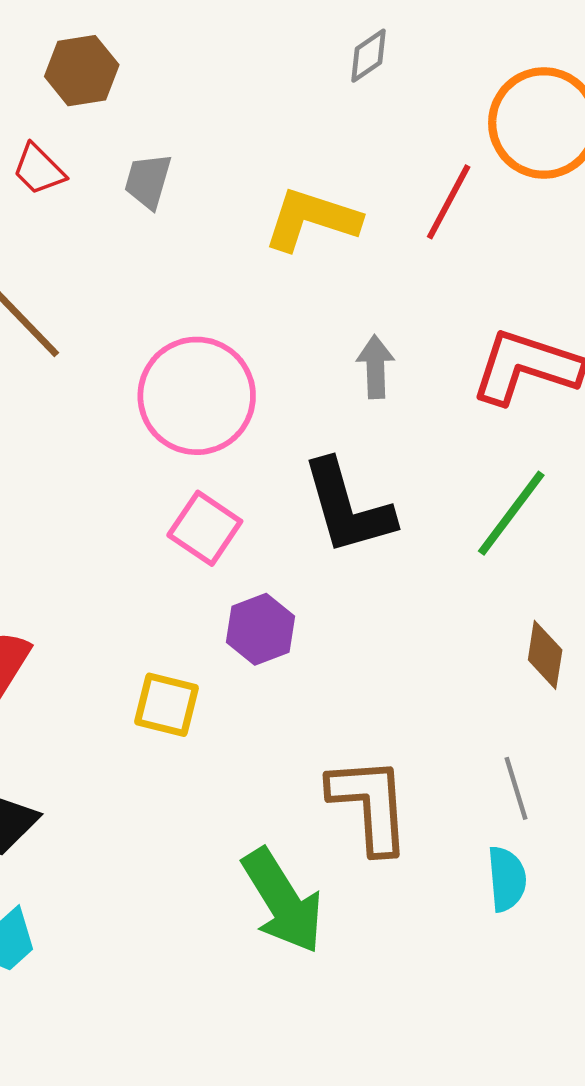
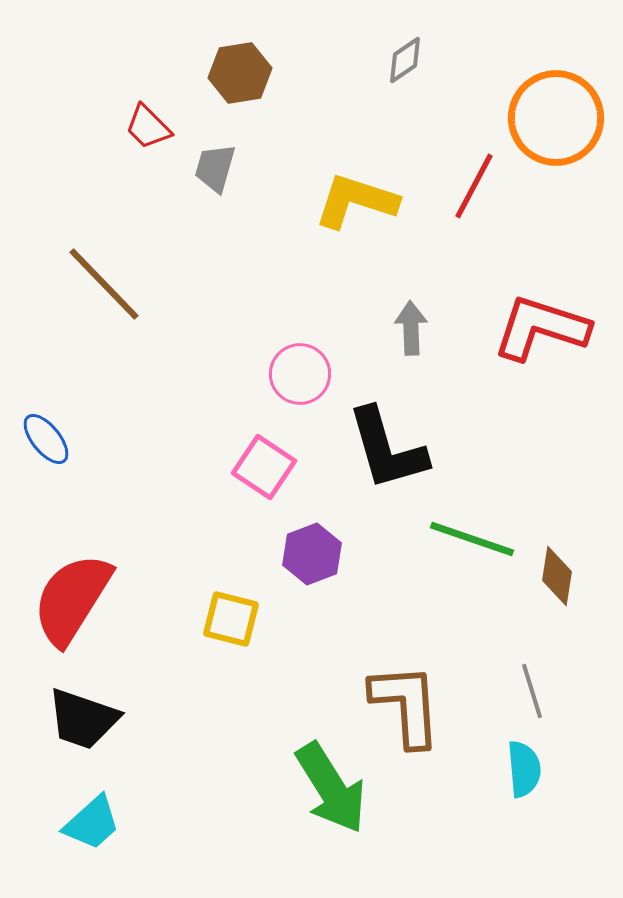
brown hexagon: (82, 71) -> (240, 73), moved
red trapezoid: (39, 169) -> (148, 127), moved
pink circle: (197, 396) -> (300, 374), moved, size x0.6
green line: (511, 513) -> (472, 539), moved, turned 72

